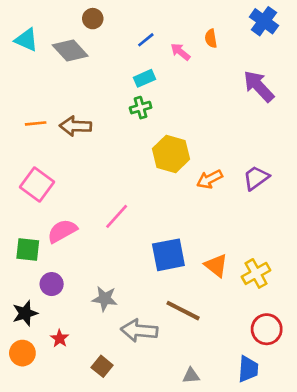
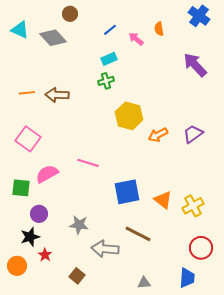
pink line: (117, 216) -> (88, 163), turned 65
black star: (25, 313) -> (30, 237), moved

